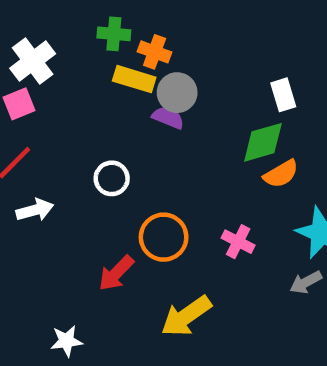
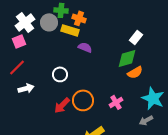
gray circle: (177, 93) -> (49, 22), moved
white rectangle: (283, 95) -> (136, 37), turned 56
pink cross: (238, 242) -> (116, 102), turned 32
red arrow: (116, 273) -> (62, 105), moved

